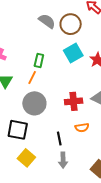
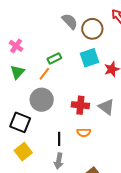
green rectangle: (39, 60) -> (54, 58), turned 40

